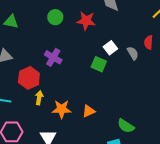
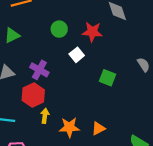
green triangle: (11, 22) -> (12, 35), turned -35
white square: (110, 48) -> (77, 55), moved
purple cross: (53, 57) -> (39, 70), moved

